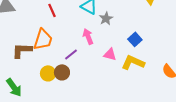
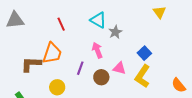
purple line: (71, 54) -> (80, 68), turned -32
yellow L-shape: (133, 62) -> (142, 76), turned -80
brown circle: (62, 72) -> (101, 77), moved

